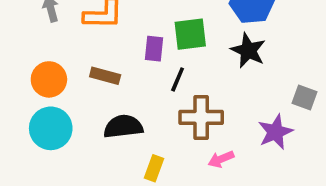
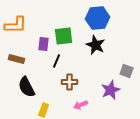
brown cross: (201, 117) -> (70, 82), size x0.7
black semicircle: (123, 127) -> (27, 87), turned -110

